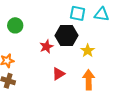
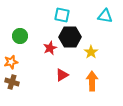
cyan square: (78, 13) -> (62, 15), moved
green circle: (15, 25) -> (20, 36), moved

